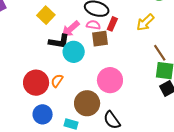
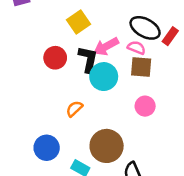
red rectangle: (112, 24) -> (170, 36), moved
black L-shape: (59, 41) -> (88, 59), turned -100
pink circle: (110, 80) -> (145, 106), moved, size x0.6
red circle: (36, 83) -> (55, 58), moved, size x0.7

